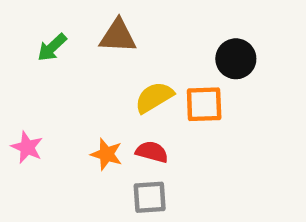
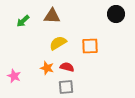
black circle: (236, 59) -> (116, 14), moved
yellow semicircle: (154, 97) -> (58, 43), moved
pink star: (27, 147) -> (14, 76), moved

